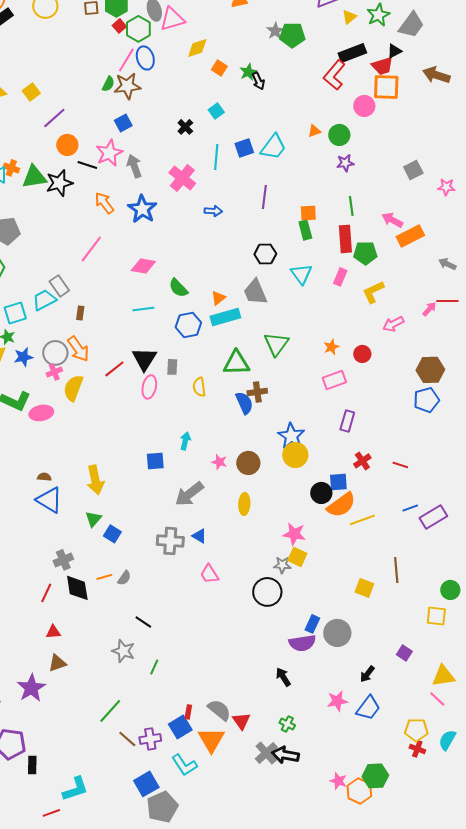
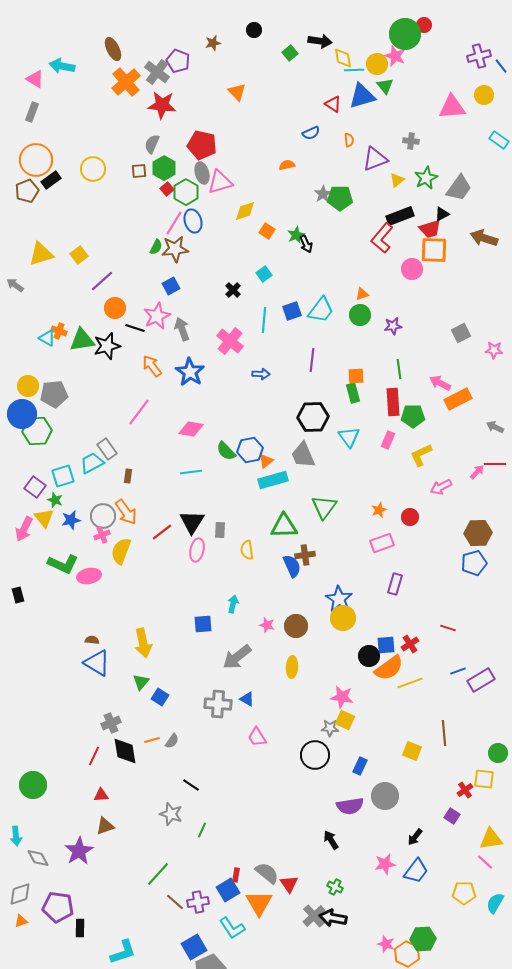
green circle: (339, 135) -> (360, 315), moved
black hexagon: (265, 254) -> (313, 417), size x1.4
blue hexagon: (188, 325) -> (250, 450), moved
red cross: (362, 461) -> (410, 644), moved
blue rectangle: (312, 624) -> (360, 766), moved
red cross: (417, 749) -> (465, 790), moved, turned 35

